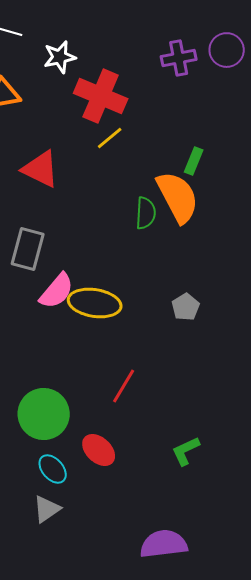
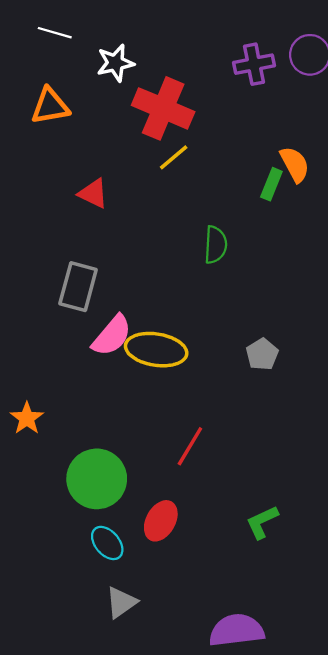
red triangle: (41, 169) -> (93, 193), size x0.7
orange semicircle: (178, 197) -> (295, 164), moved, size x0.6
red ellipse: (99, 450) -> (161, 521), turned 76
gray triangle: (47, 509) -> (121, 602), moved

